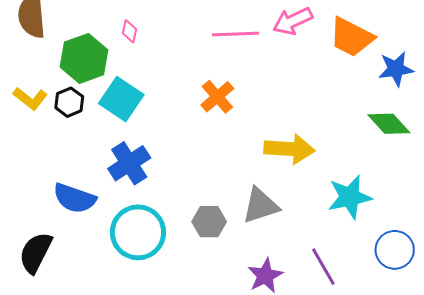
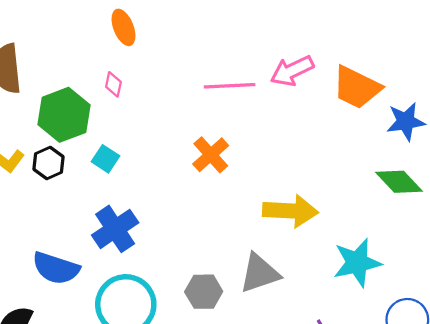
cyan square: (121, 99) -> (106, 159), size x0.6

